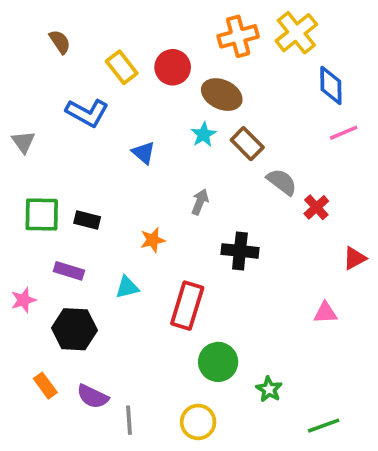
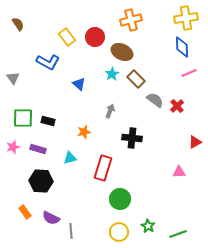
yellow cross: (296, 33) -> (186, 18), moved, turned 30
brown semicircle: (60, 42) -> (18, 24), moved
red cross: (316, 207) -> (177, 106), moved
pink star: (23, 300) -> (13, 147), moved
green star: (269, 389) -> (148, 226), moved
yellow circle: (198, 422) -> (119, 232), moved

